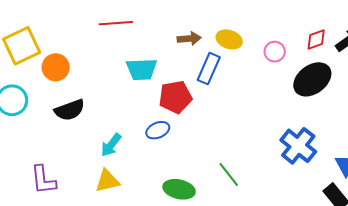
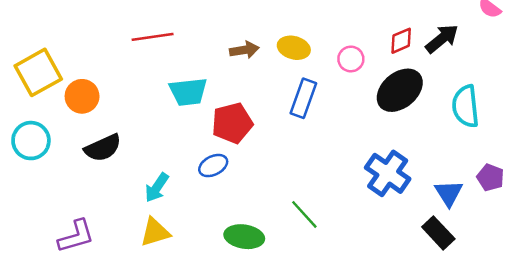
blue rectangle: (209, 69) -> (303, 98), moved
purple L-shape: (43, 180) -> (76, 236), turned -96

